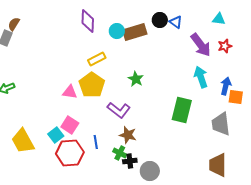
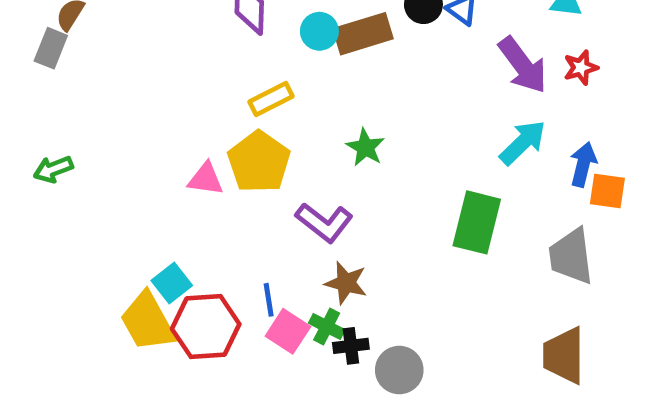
cyan arrow: (201, 77) -> (523, 143), turned 65
pink square: (70, 125) -> (288, 331), moved
yellow trapezoid: (23, 141) -> (148, 322), moved

